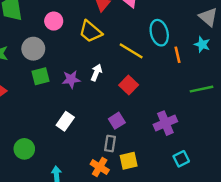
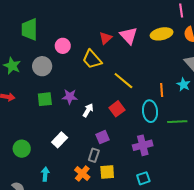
cyan ellipse: (159, 33) -> (150, 111), moved
white arrow: (96, 73) -> (88, 110), moved
green square: (41, 76) -> (45, 99), moved
white rectangle: (65, 121) -> (60, 140), moved
cyan square: (181, 159) -> (143, 178), moved

